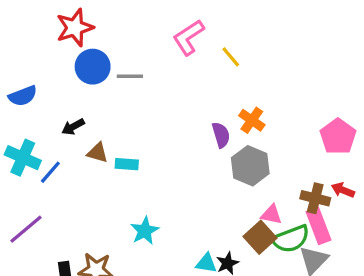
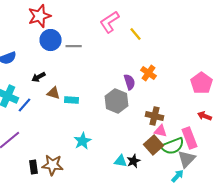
gray hexagon: (250, 166) -> (116, 101), moved
brown cross: (315, 198) -> (154, 116), moved

